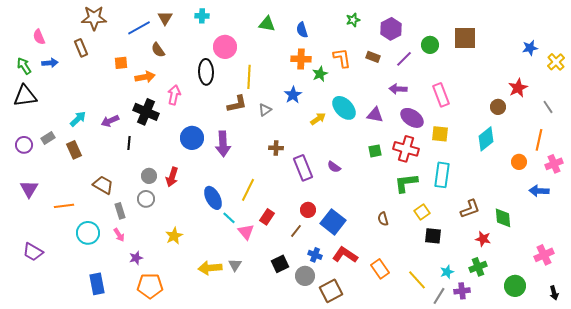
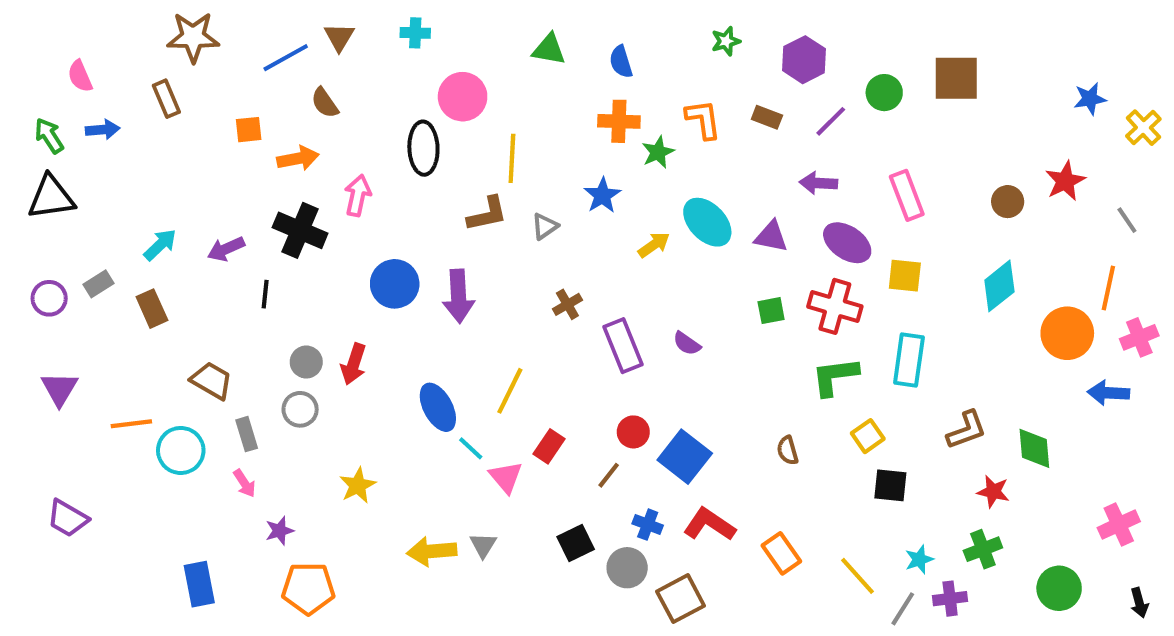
brown circle: (498, 107) -> (1008, 202), moved
brown cross: (276, 148) -> (567, 304), turned -32
orange circle: (519, 162) -> (1067, 333), size x1.6
cyan circle: (88, 233) -> (181, 450), moved

